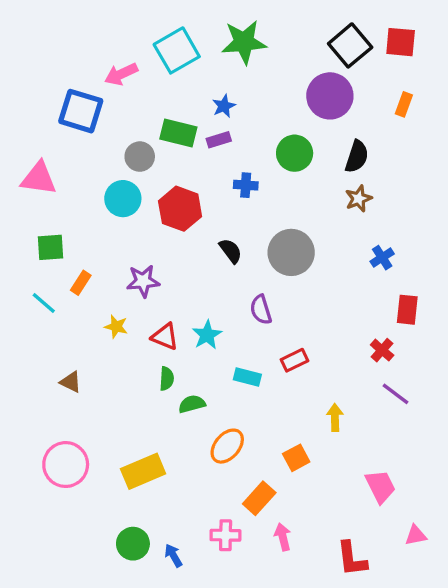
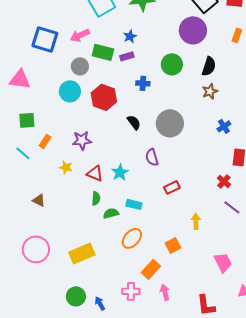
pink arrow: (121, 74) -> (80, 35), moved
cyan rectangle: (247, 377) -> (134, 204), moved

